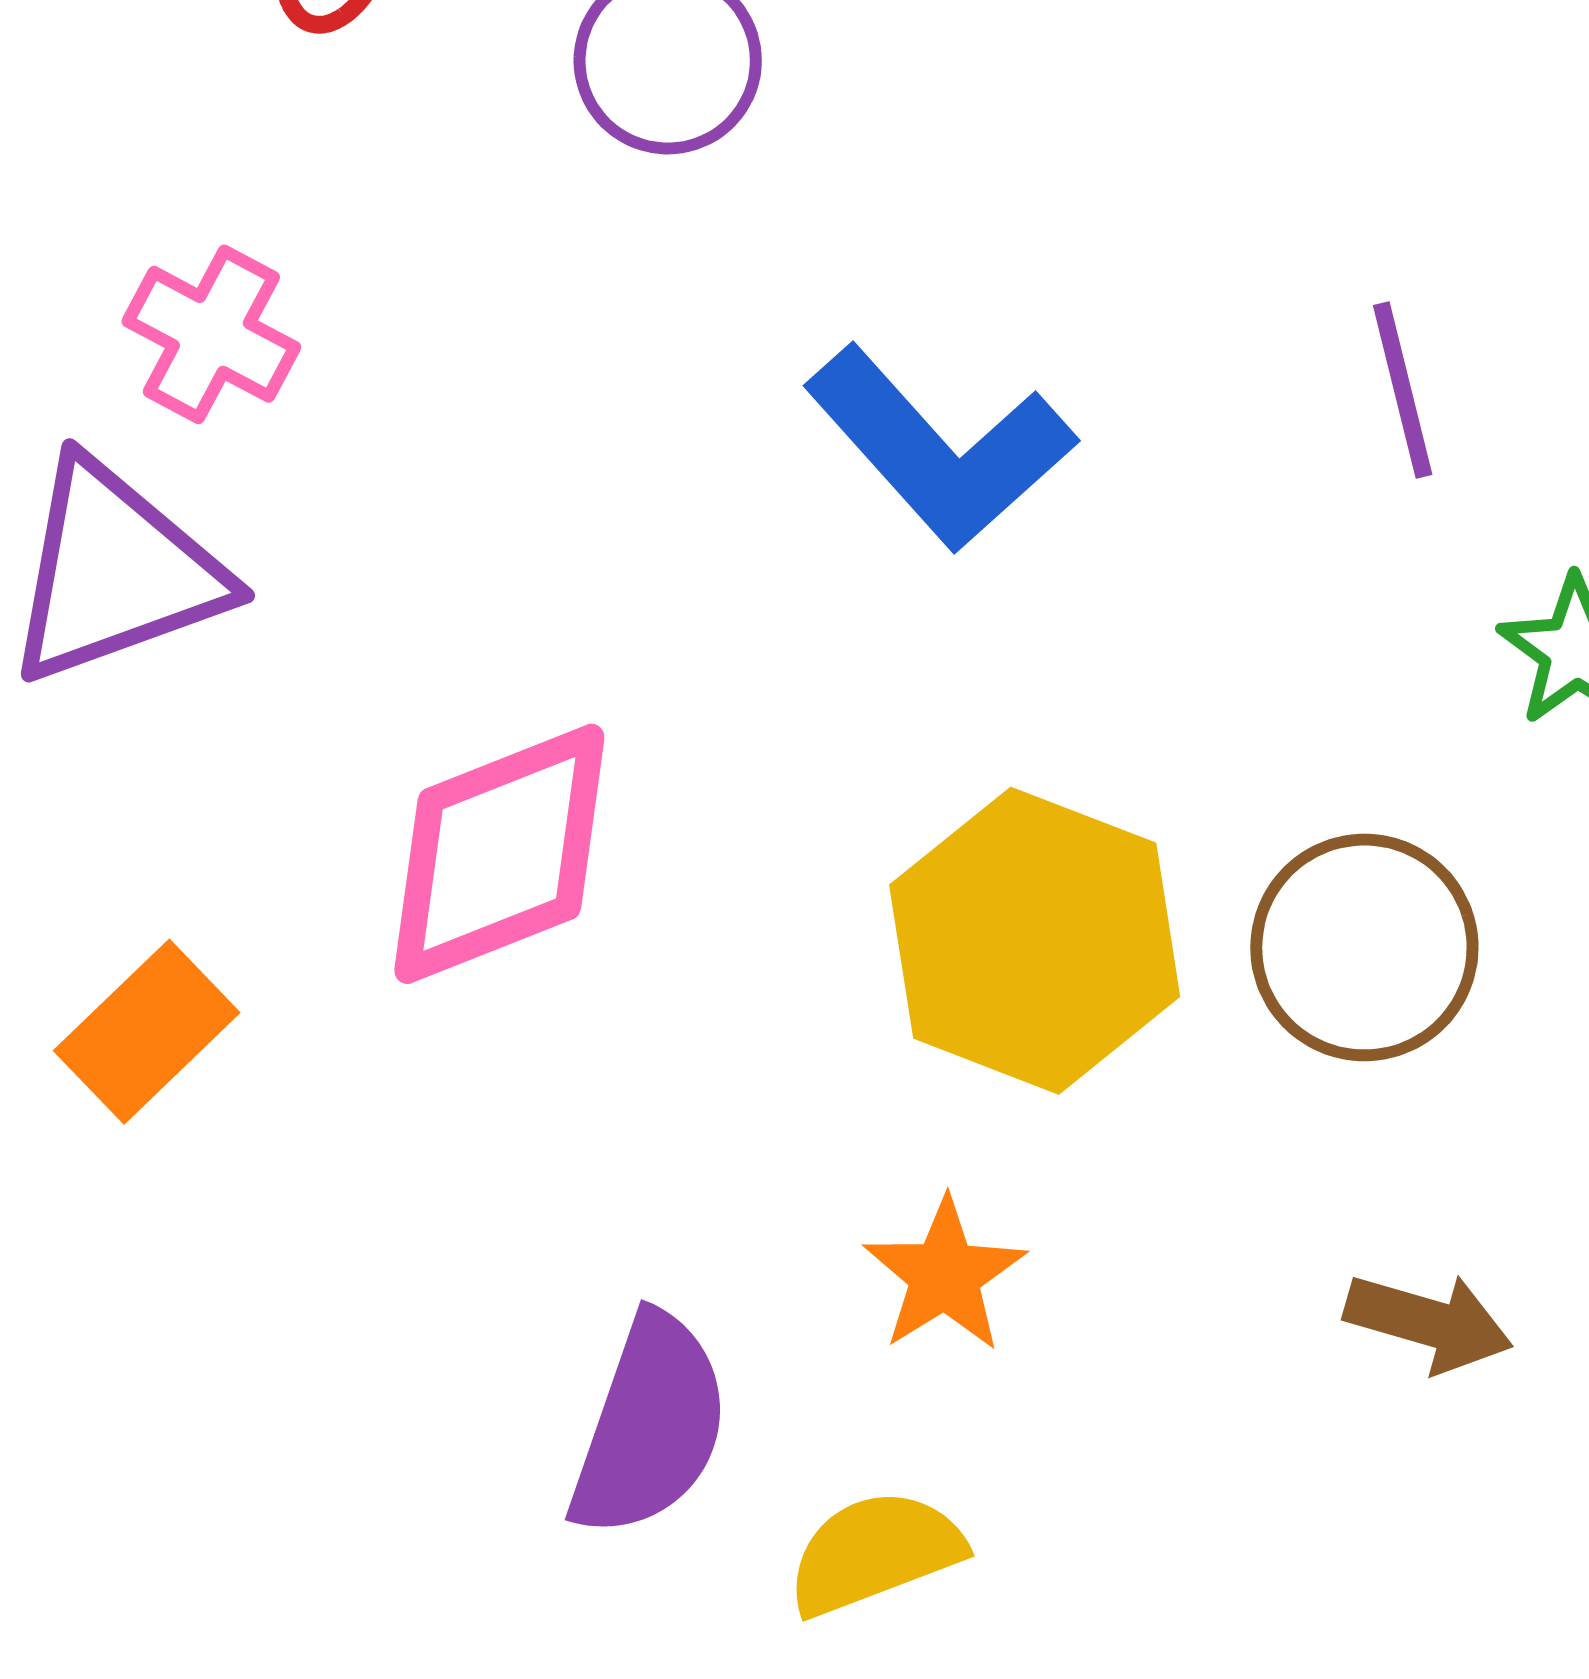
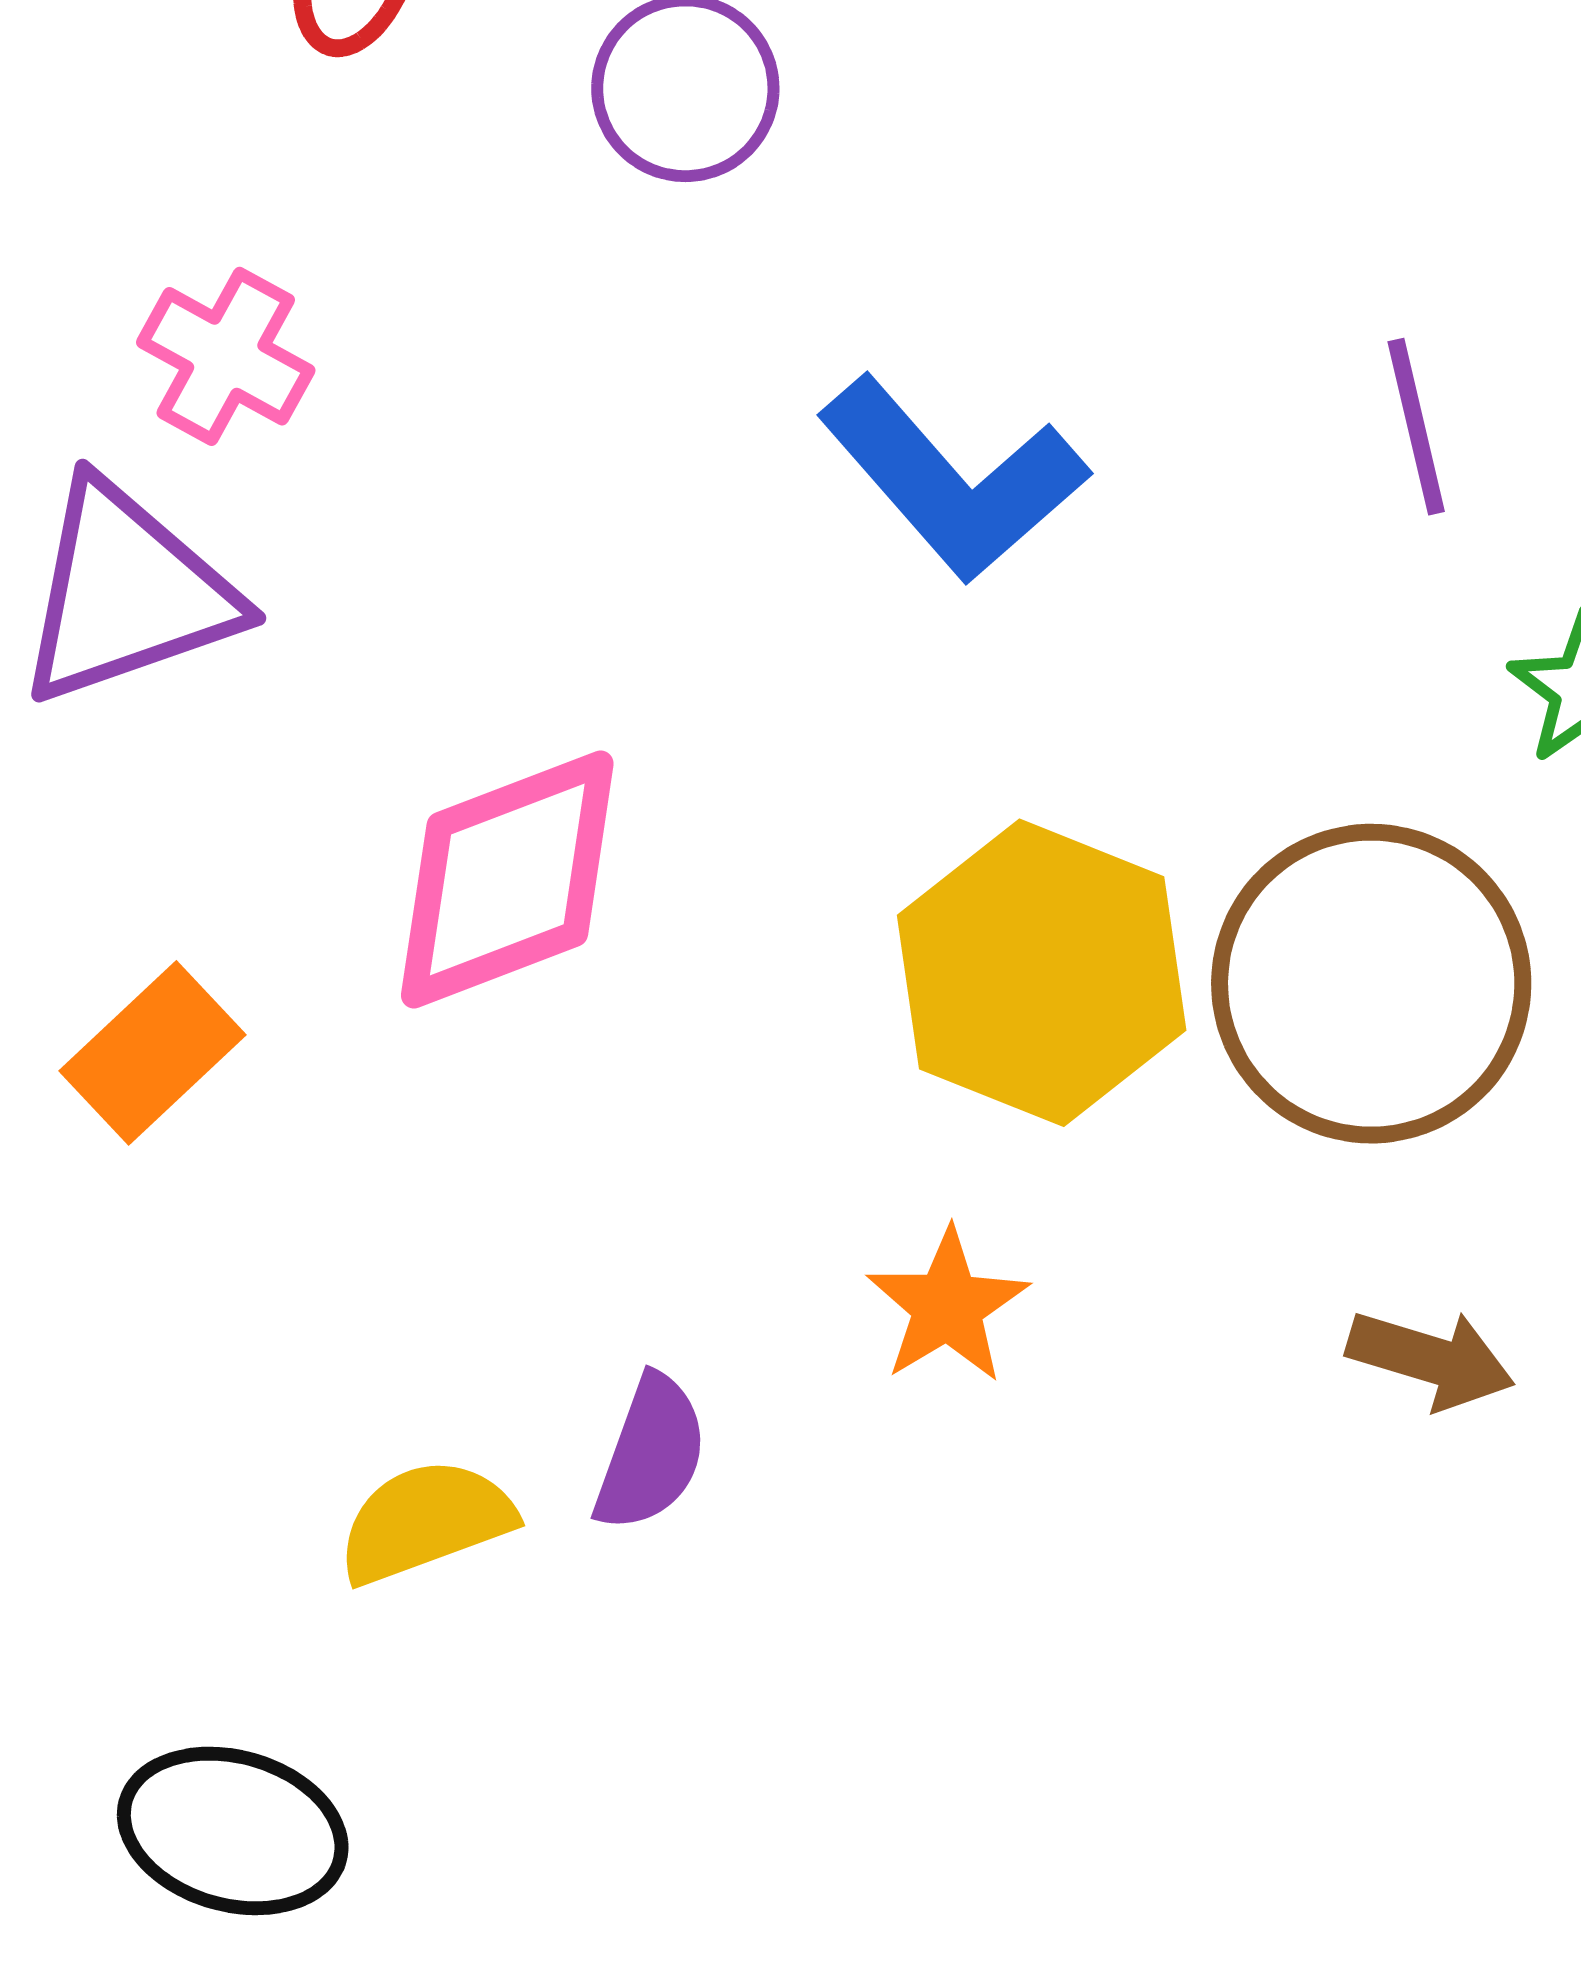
brown circle: (1364, 947) -> (1371, 984), size x1.4
purple semicircle: (650, 1426) -> (651, 1453), size x0.7
yellow semicircle: (875, 1553) -> (425, 1521), moved

